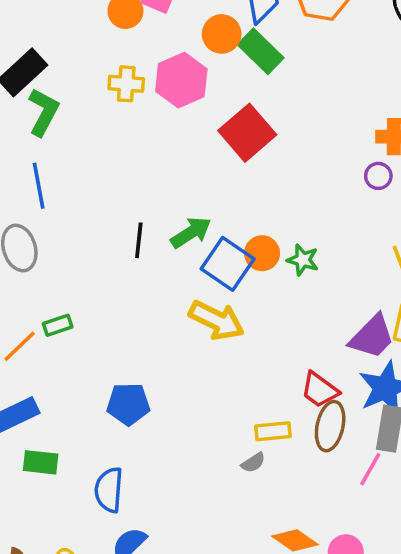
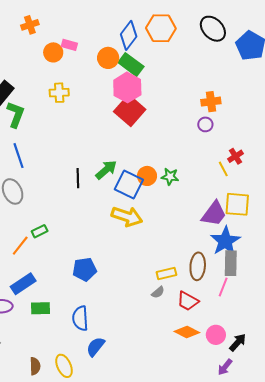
pink hexagon: (181, 80) -> (127, 87), moved
red trapezoid: (320, 390) -> (188, 301), moved

